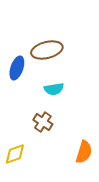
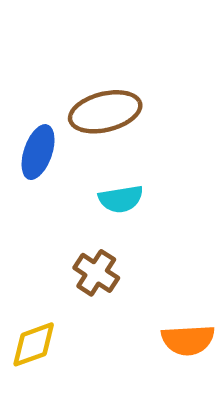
orange semicircle: (84, 152) -> (188, 340), turned 70

